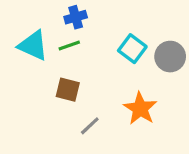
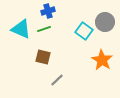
gray circle: (170, 57) -> (105, 22), moved
orange star: (140, 109) -> (102, 60), moved

